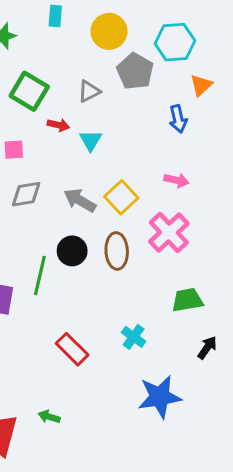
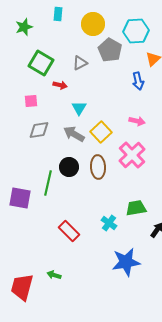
cyan triangle: (91, 140) -> (79, 108), moved
green trapezoid: (187, 300) -> (136, 208), moved

